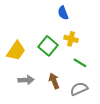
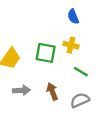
blue semicircle: (63, 13) -> (73, 17), moved
green square: (48, 46) -> (46, 53), turned -30

